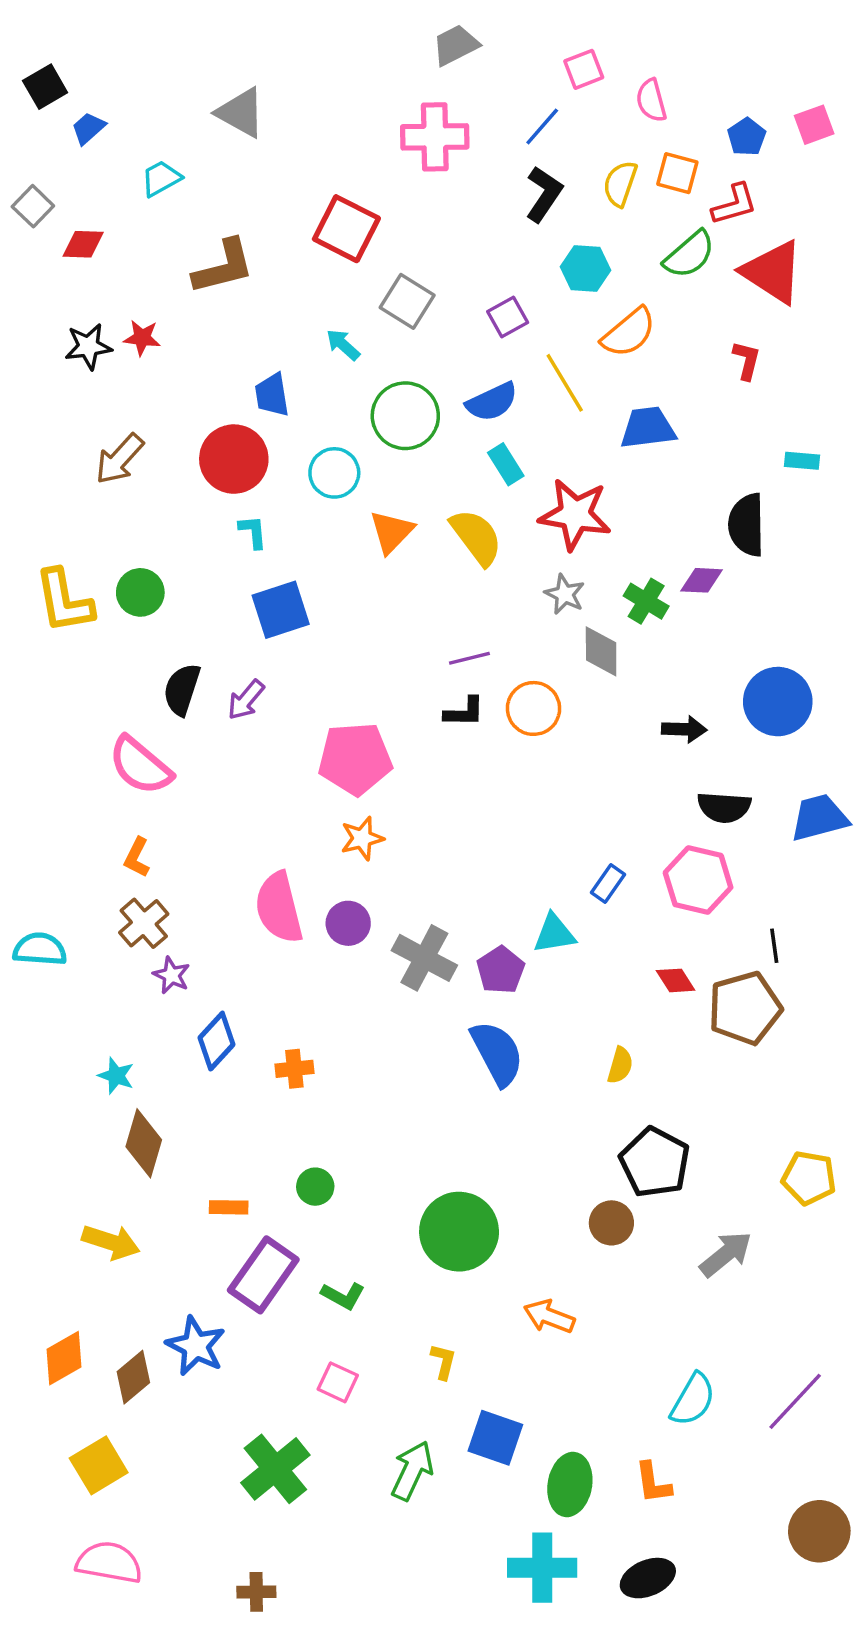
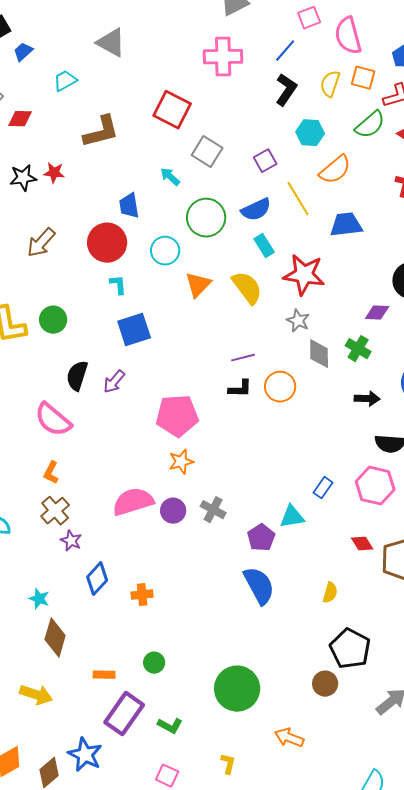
pink semicircle: (651, 100) -> (348, 36), size x1.5
green cross: (646, 601) -> (358, 349), moved
pink semicircle: (279, 908) -> (133, 502), turned 87
gray cross: (424, 958) -> (213, 510), moved, size x0.7

